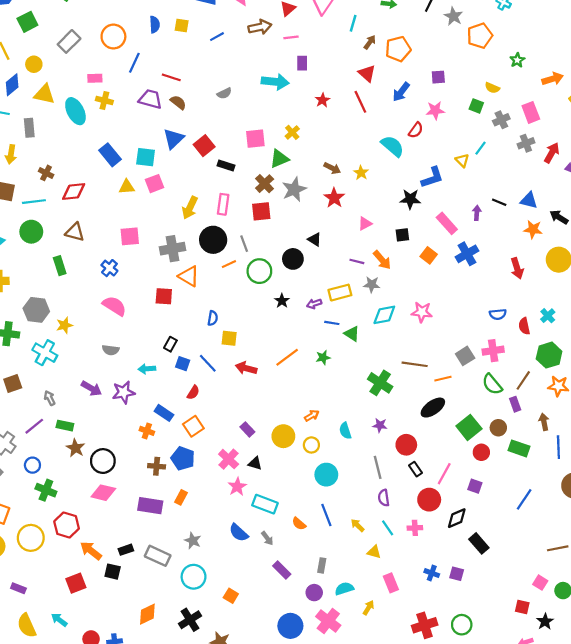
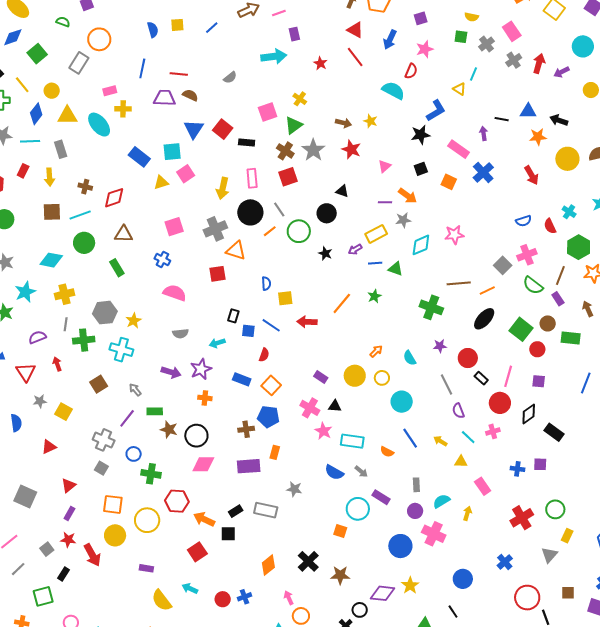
orange circle: (113, 37) -> (99, 39), moved
orange cross: (147, 431) -> (205, 398), moved
cyan circle: (194, 577) -> (358, 509), moved

